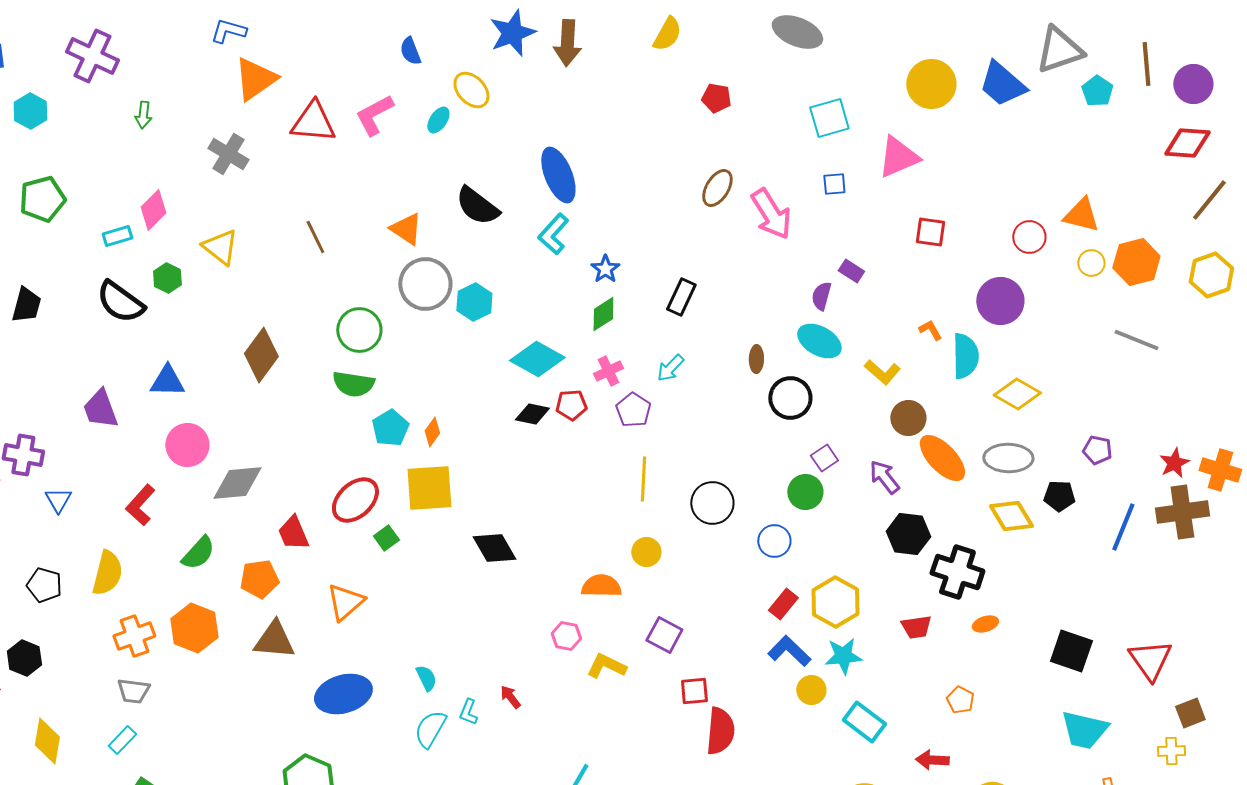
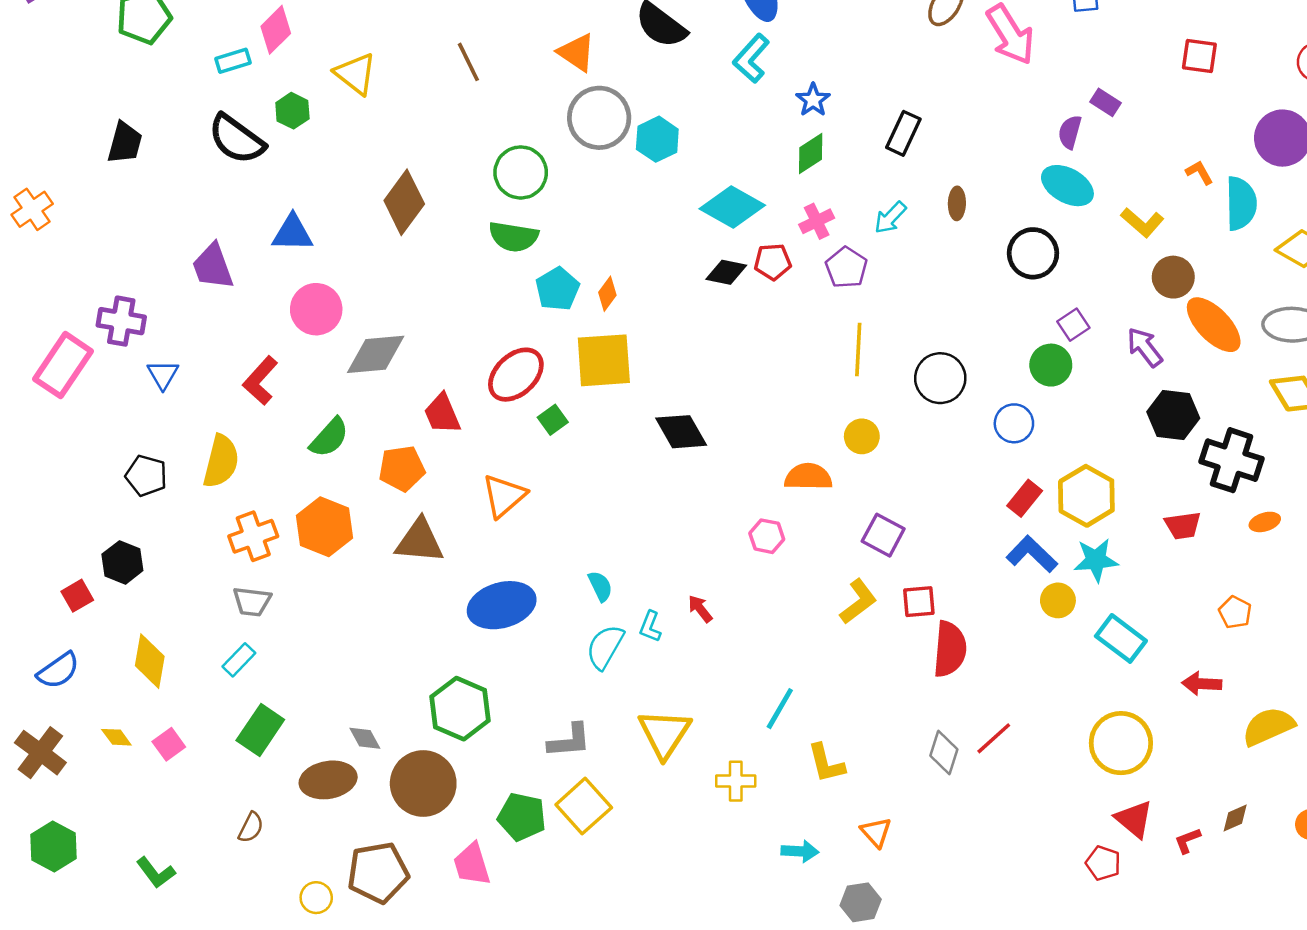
brown ellipse: (756, 359) -> (957, 203), moved
yellow L-shape: (606, 666) -> (858, 602), moved, turned 117

